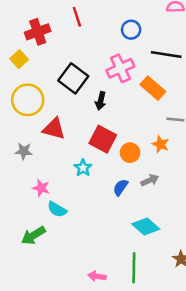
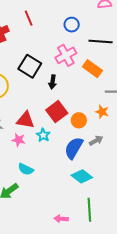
red triangle: (54, 129) -> (25, 120), moved
red square: (103, 139) -> (57, 112), turned 30
blue semicircle: (121, 187) -> (74, 148), size x1.6
pink star: (41, 188) -> (19, 140), moved
cyan diamond: (146, 227) -> (82, 176), moved

